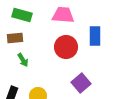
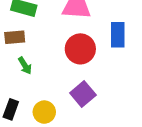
purple square: (81, 83) -> (83, 94), moved

